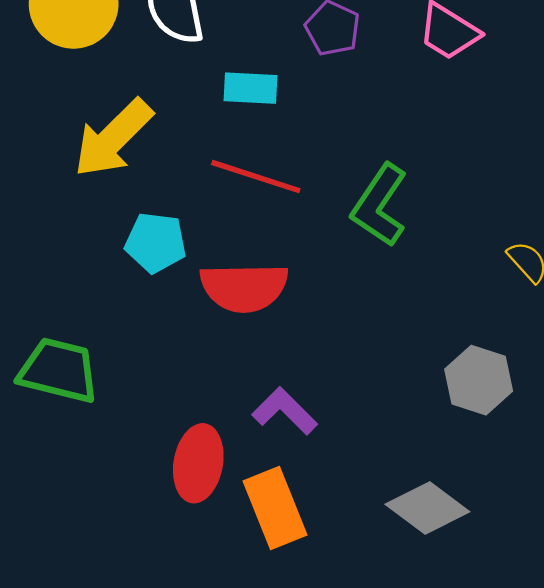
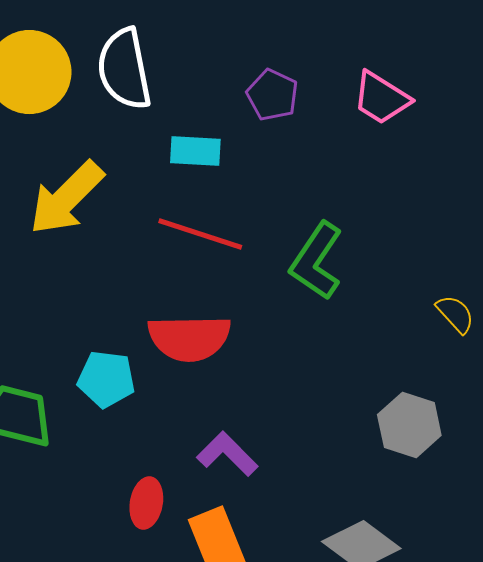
cyan pentagon: (156, 243) -> (106, 379), moved
red ellipse: (198, 463) -> (146, 503), size x0.7

